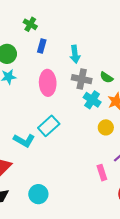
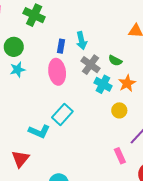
green cross: (30, 24) -> (34, 15), size x1.5
blue rectangle: (42, 46) -> (61, 46), moved
gray cross: (82, 79) -> (90, 65), turned 30

